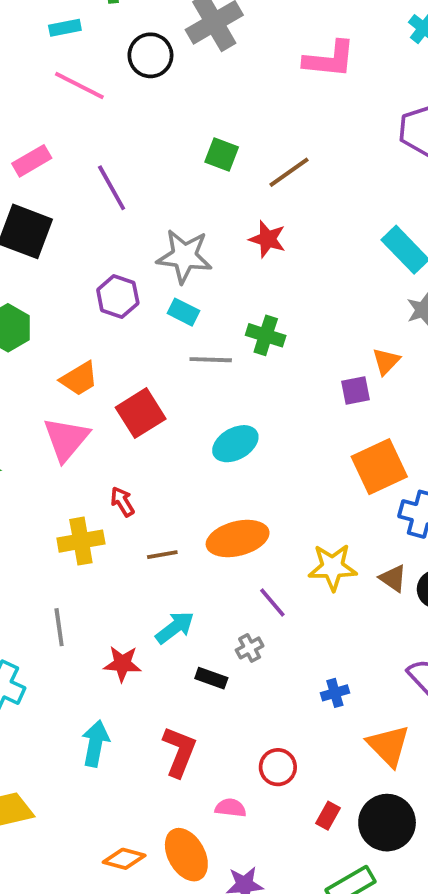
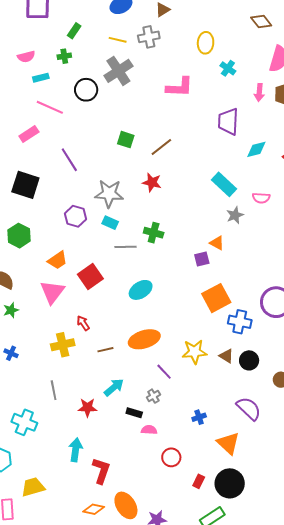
pink rectangle: (32, 161) -> (29, 134), moved
orange triangle: (386, 361) -> (217, 243), turned -42
red L-shape: (179, 752) -> (101, 471), moved
pink semicircle: (231, 808) -> (149, 430), moved

